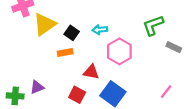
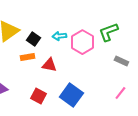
gray rectangle: (174, 47) -> (121, 61), moved
pink hexagon: (119, 51) -> (82, 42), moved
red triangle: (91, 72) -> (49, 65), moved

